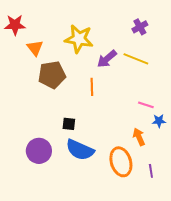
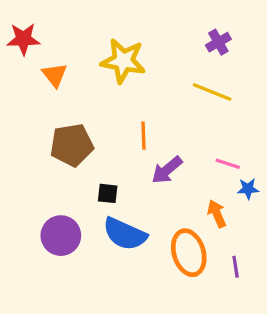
purple arrow: (107, 59) -> (167, 170), moved
brown pentagon: (52, 75) -> (72, 145), moved

